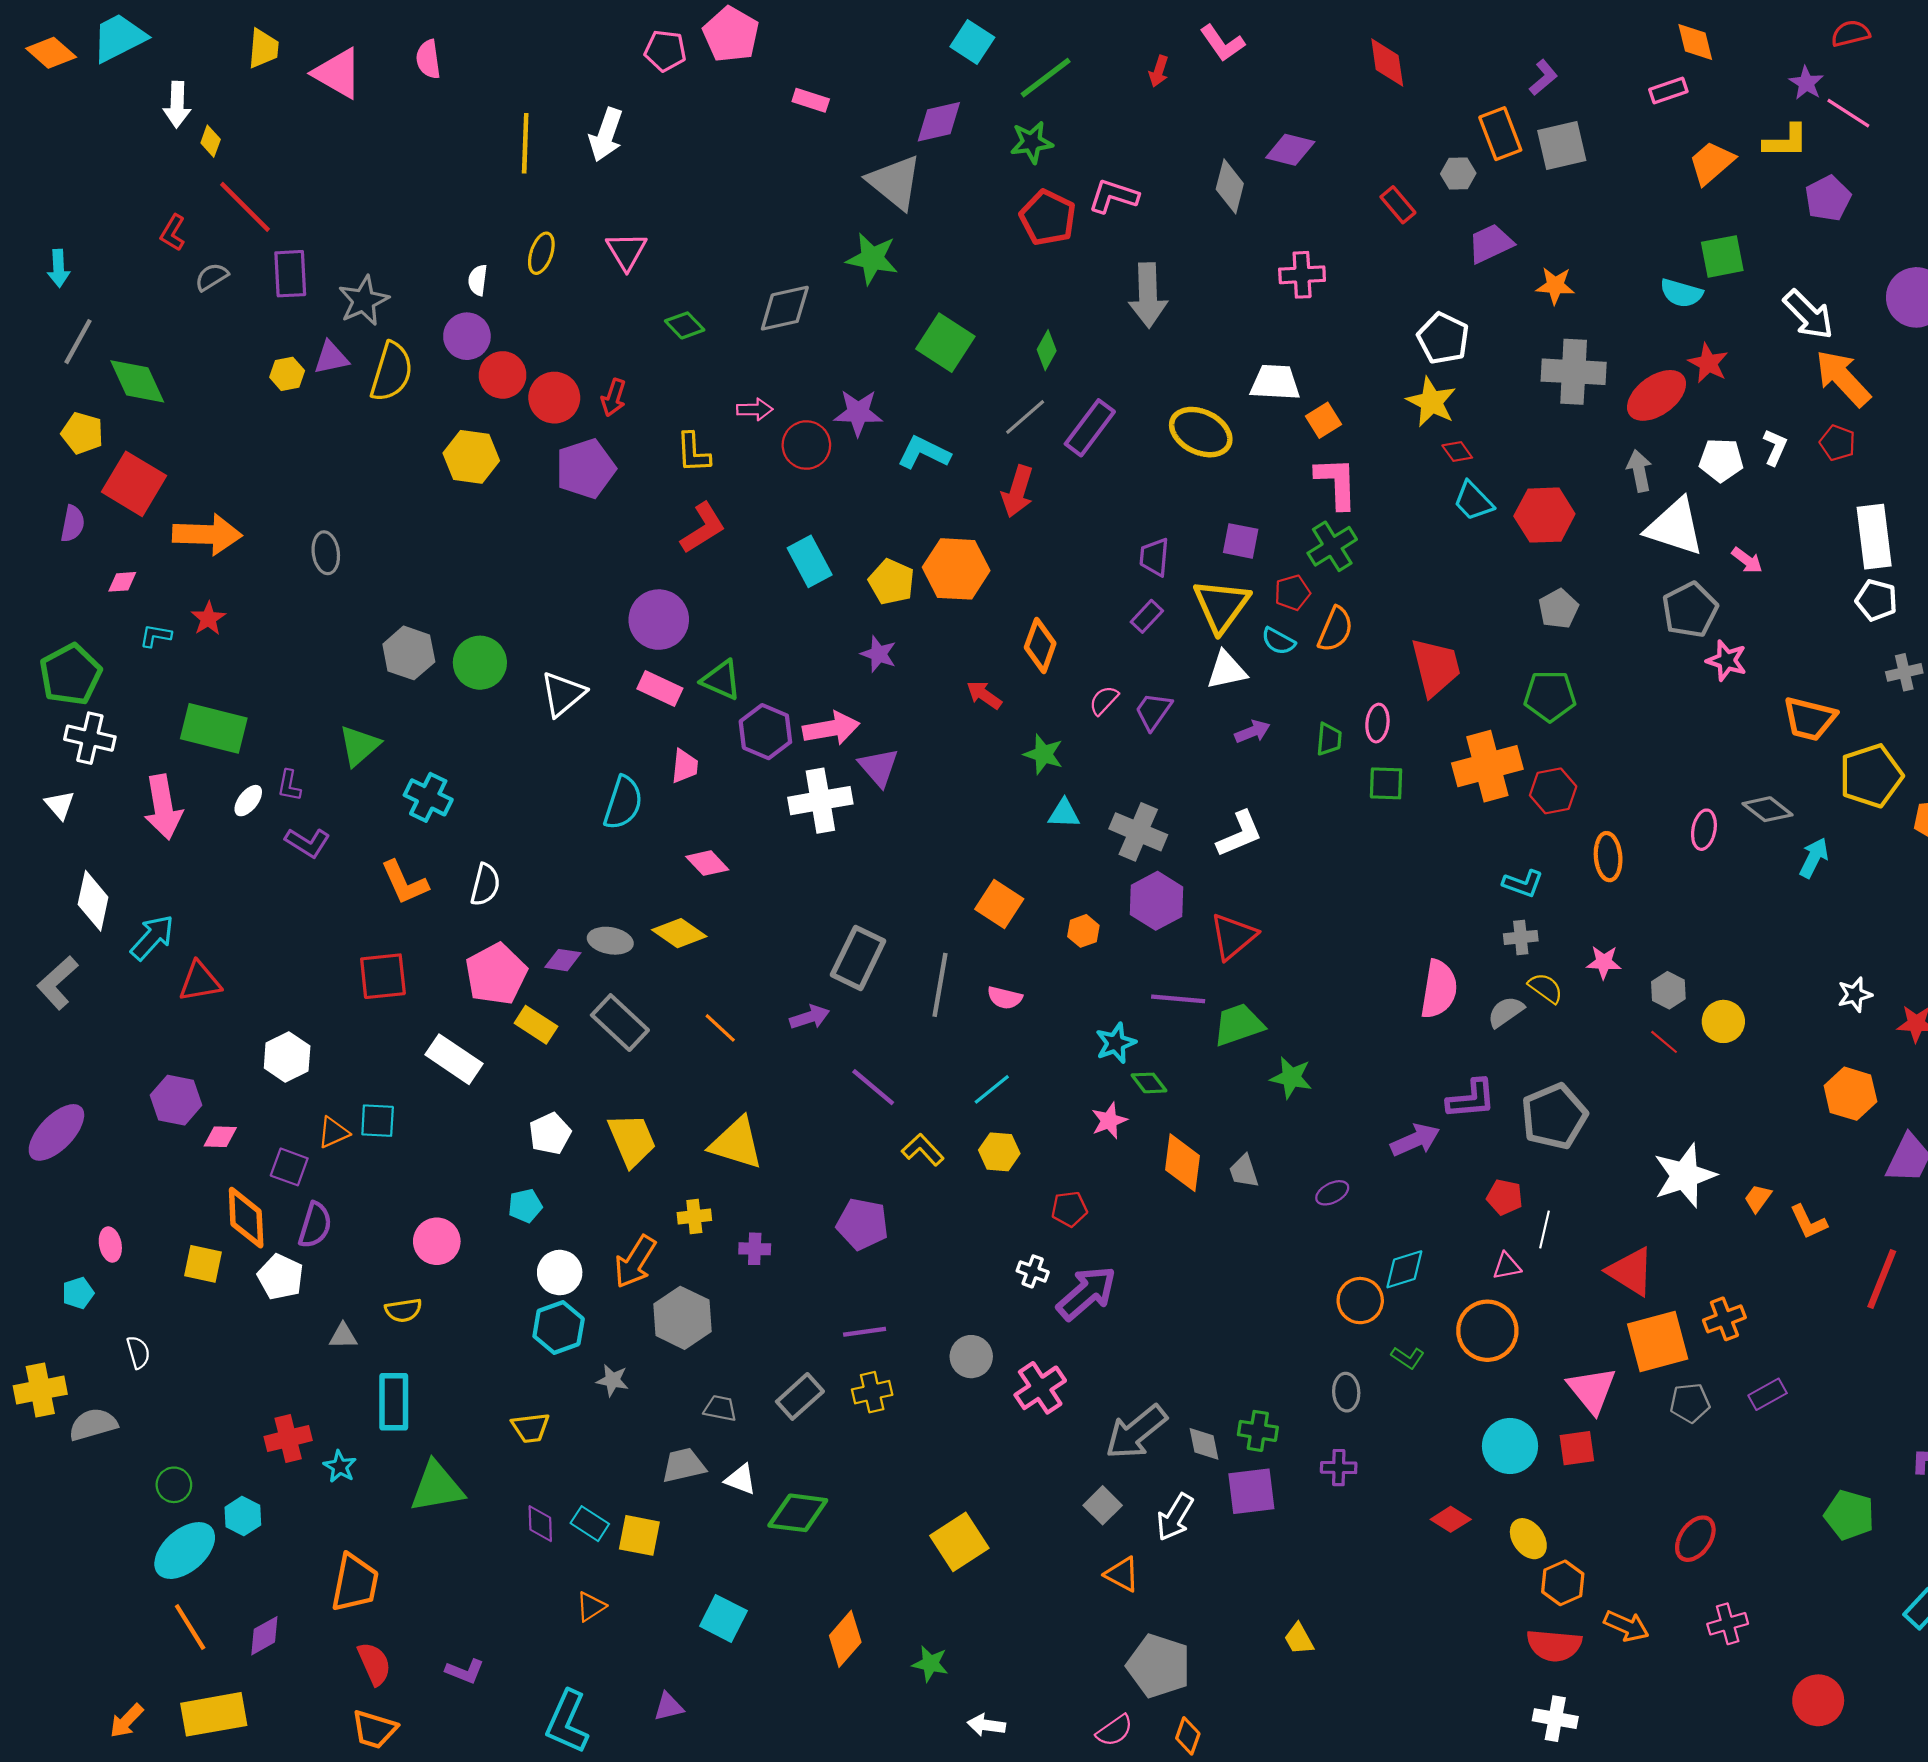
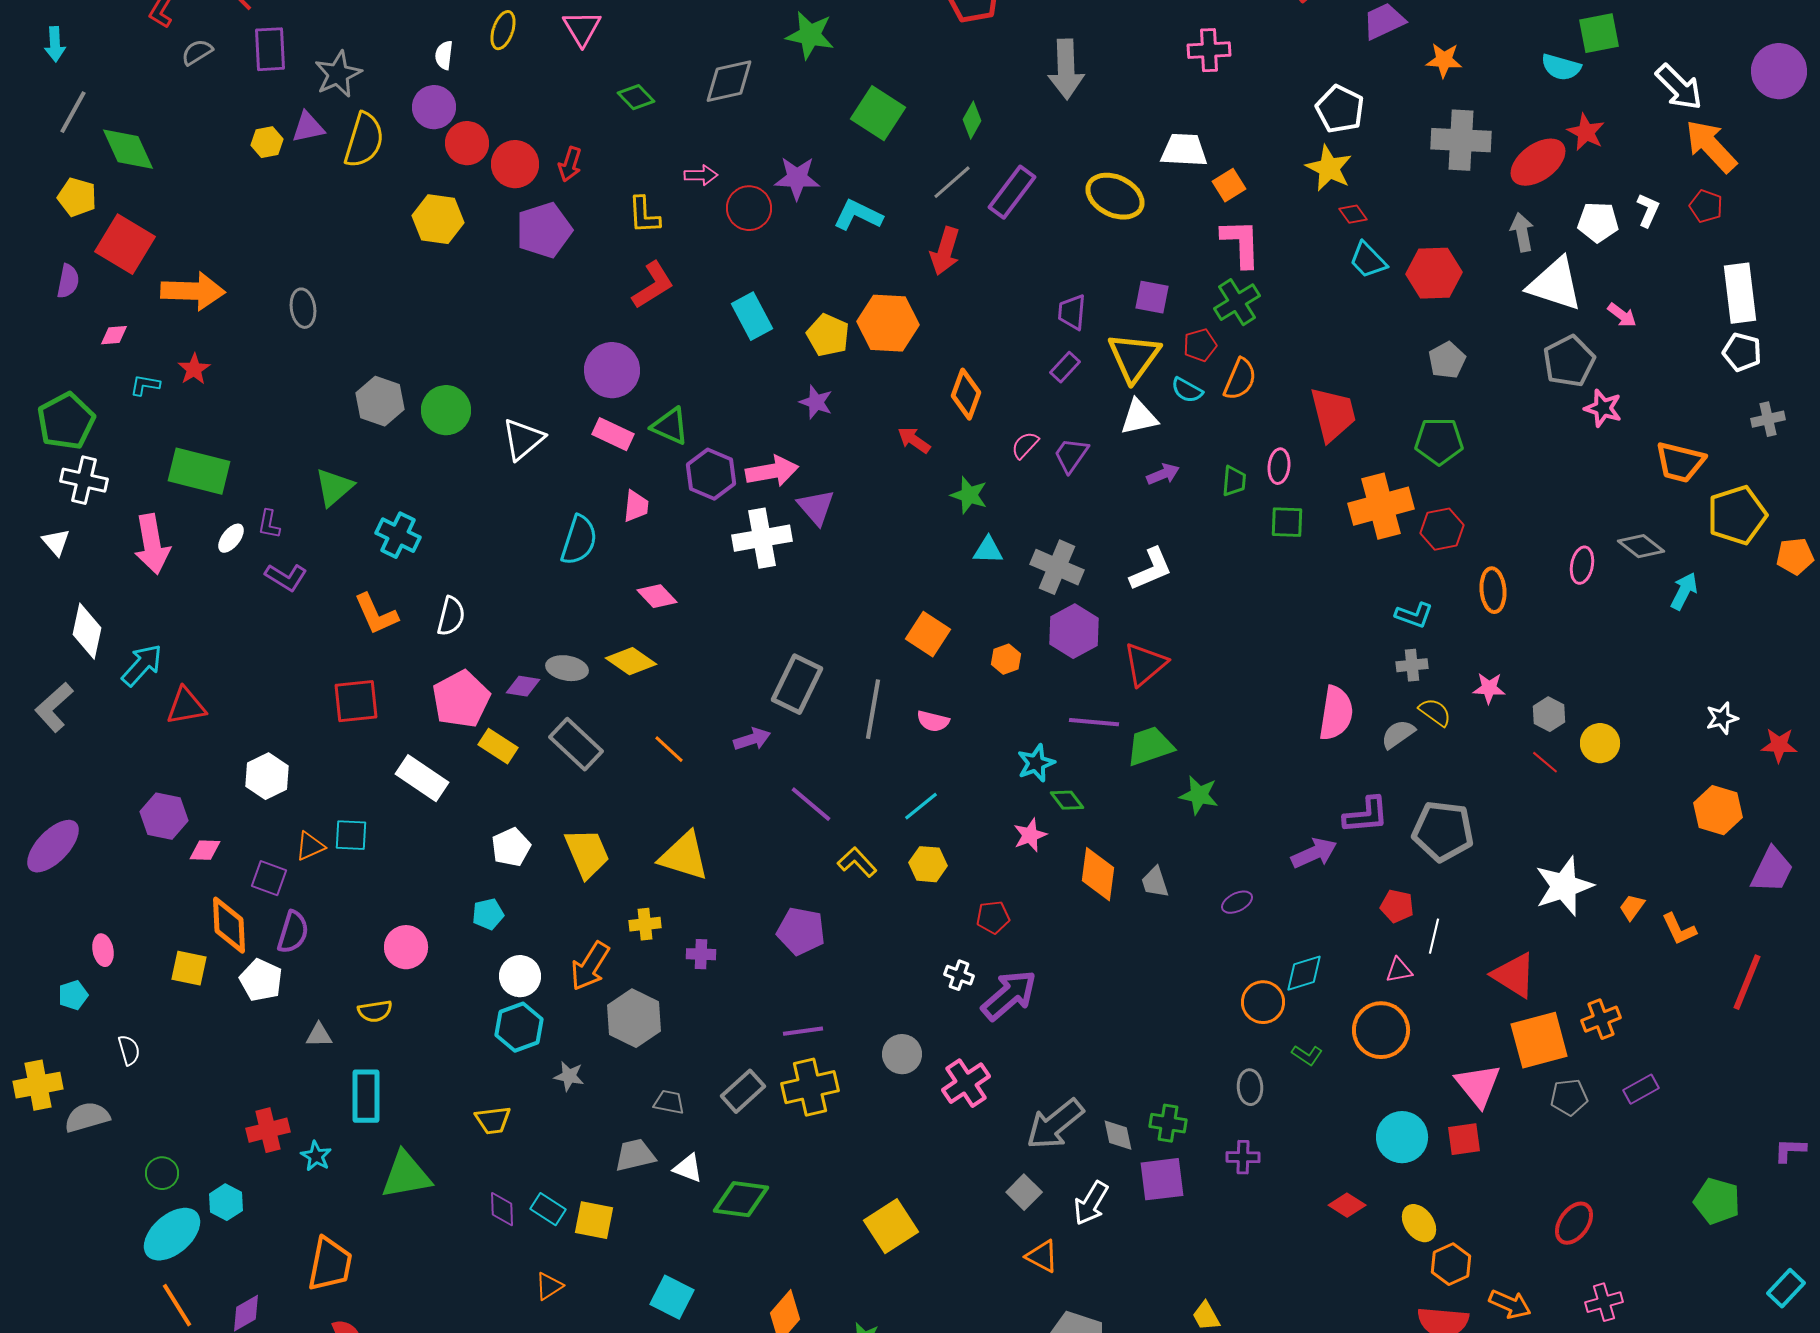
gray pentagon: (1554, 1116) -> (1443, 831), turned 30
yellow cross: (872, 1392) -> (810, 1087), size x1.5

